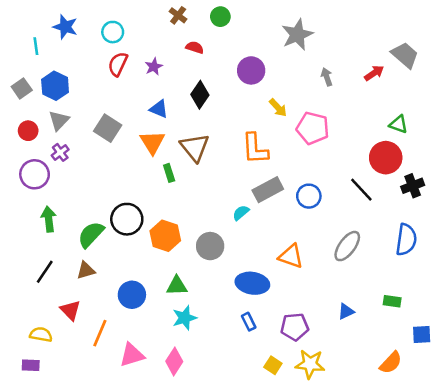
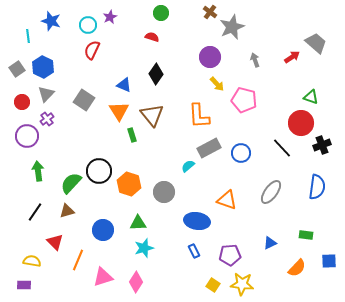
brown cross: (178, 15) -> (210, 12), moved
green circle: (220, 17) -> (161, 13), moved
purple star: (154, 67) -> (110, 17), moved
purple circle: (251, 70) -> (210, 57), moved
orange semicircle: (391, 363) -> (297, 268), moved

